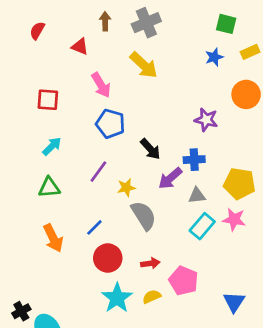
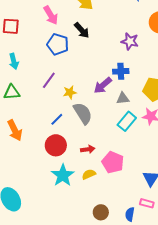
cyan arrow: (52, 146) -> (14, 61), turned 119
black arrow: (150, 149) -> (82, 30), moved
blue line: (94, 227) -> (57, 119), moved

